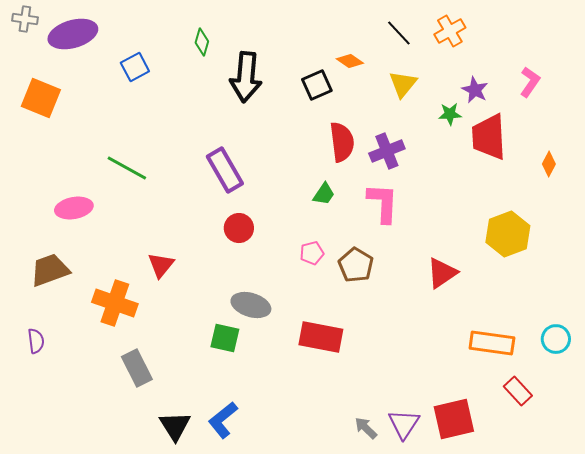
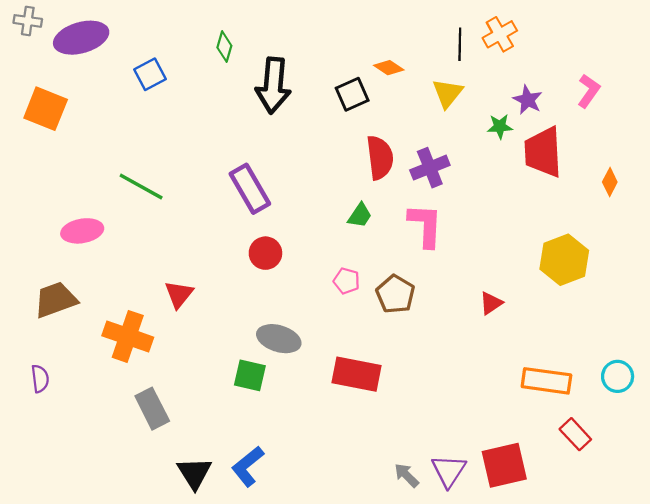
black line: (399, 33) -> (460, 44), moved, turned 44
pink pentagon: (312, 253) -> (347, 281), turned 30
red triangle: (442, 273) -> (491, 303), size x0.7

